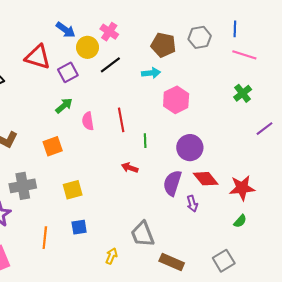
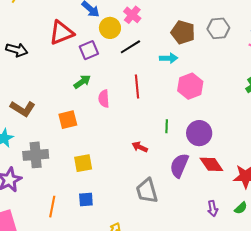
red triangle: (38, 57) -> (61, 33), turned -44
red line: (121, 120) -> (137, 87), moved
green line: (145, 141) -> (167, 126), moved
purple arrow: (192, 204) -> (213, 209), moved
gray trapezoid: (142, 234) -> (147, 191), moved

